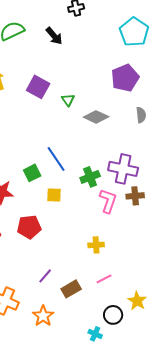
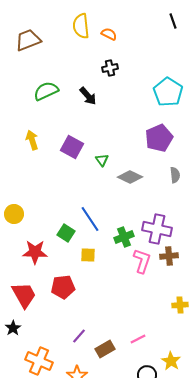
green square: (32, 173) -> (66, 233), turned -30
yellow cross: (96, 245) -> (180, 305), moved

